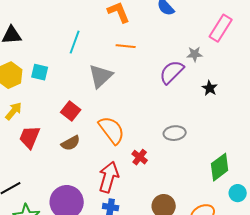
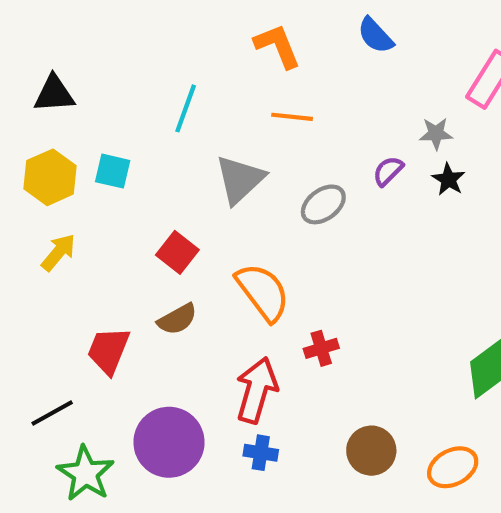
purple semicircle: (172, 72) -> (388, 171), size x0.6
black star: (210, 88) -> (448, 179), moved
gray ellipse: (175, 133) -> (323, 204), moved, turned -30
red trapezoid: (30, 137) -> (108, 350), moved
red cross: (140, 157) -> (321, 348), turned 35

